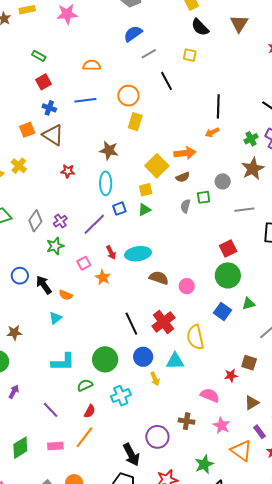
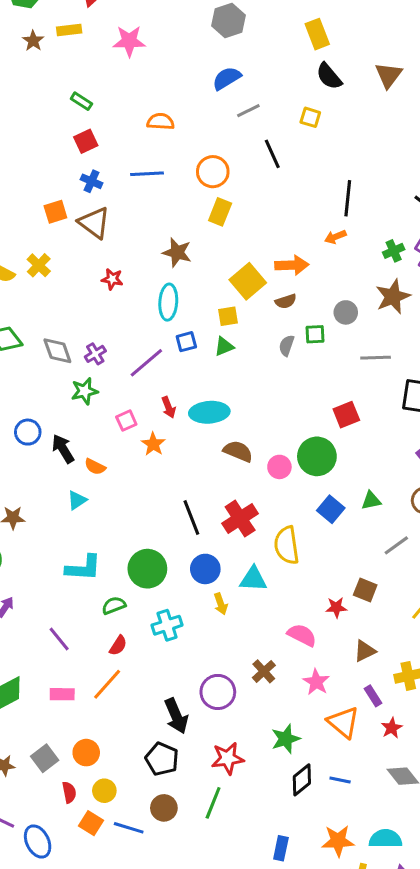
gray diamond: (35, 221) -> (57, 351), turned -60
green circle: (228, 275) -> (317, 456), moved
brown cross: (187, 421) -> (264, 671), turned 35

